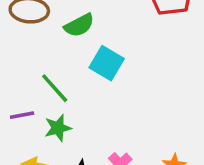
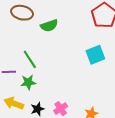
cyan square: (107, 63) -> (95, 55), moved, turned 30

